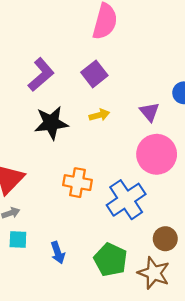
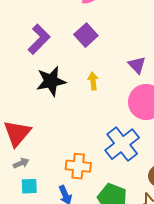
yellow arrow: (99, 115) -> (93, 81), moved, turned -78
orange cross: (78, 183) -> (78, 166), moved

